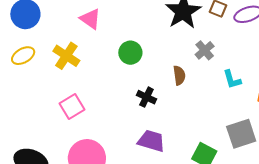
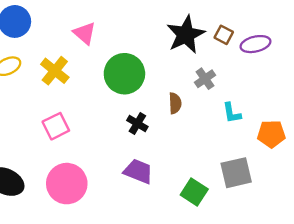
green circle: (130, 53) -> (124, 74), size x1.6

